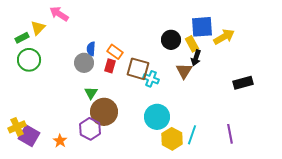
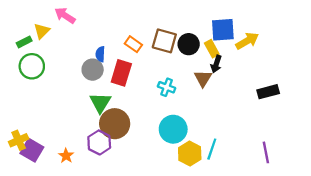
orange rectangle: (115, 52) -> (133, 44), moved
red rectangle: (110, 66) -> (121, 73), size x1.6
brown square: (138, 69) -> (164, 41), moved
green triangle: (91, 93) -> (100, 103), size x1.5
purple line: (230, 134) -> (266, 152), moved

